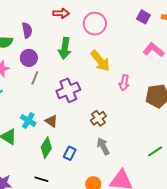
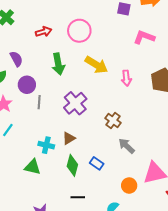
brown triangle: (51, 121) -> (69, 138), turned -48
blue rectangle: (70, 153) -> (97, 163), turned -64

